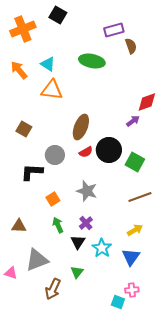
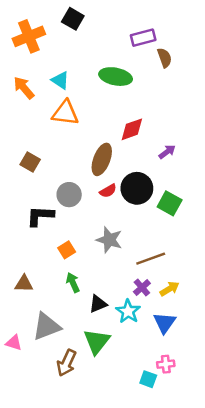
red diamond: (147, 102) -> (132, 129), moved
brown line: (140, 197) -> (151, 259), moved
purple cross: (86, 223) -> (142, 288), moved
black triangle: (78, 242) -> (98, 304), turned 35
green triangle: (77, 272) -> (97, 342), size x1.6

